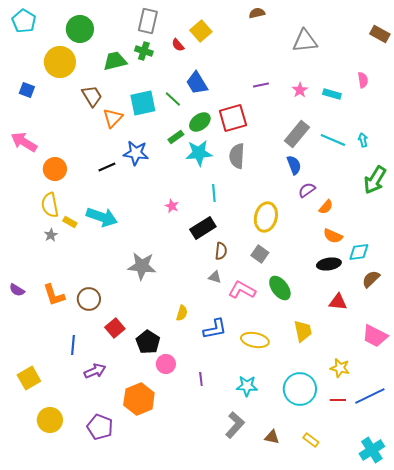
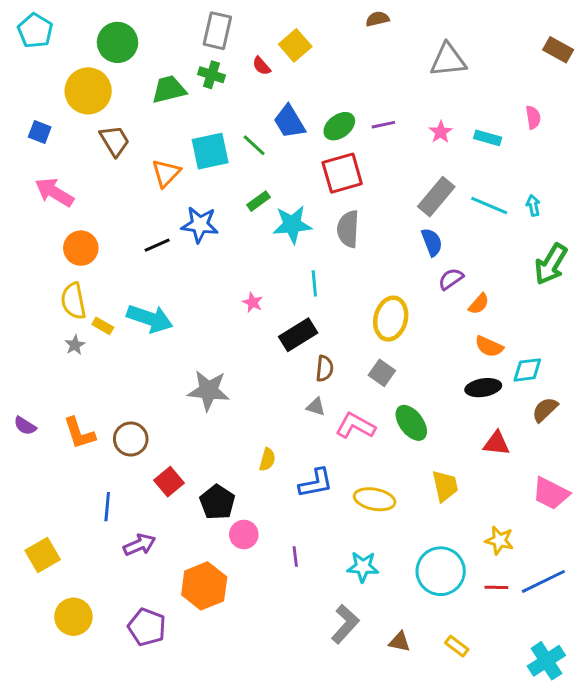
brown trapezoid: (92, 96) -> (115, 141), moved
green ellipse: (200, 122) -> (339, 126), moved
pink arrow: (24, 142) -> (54, 192), moved

